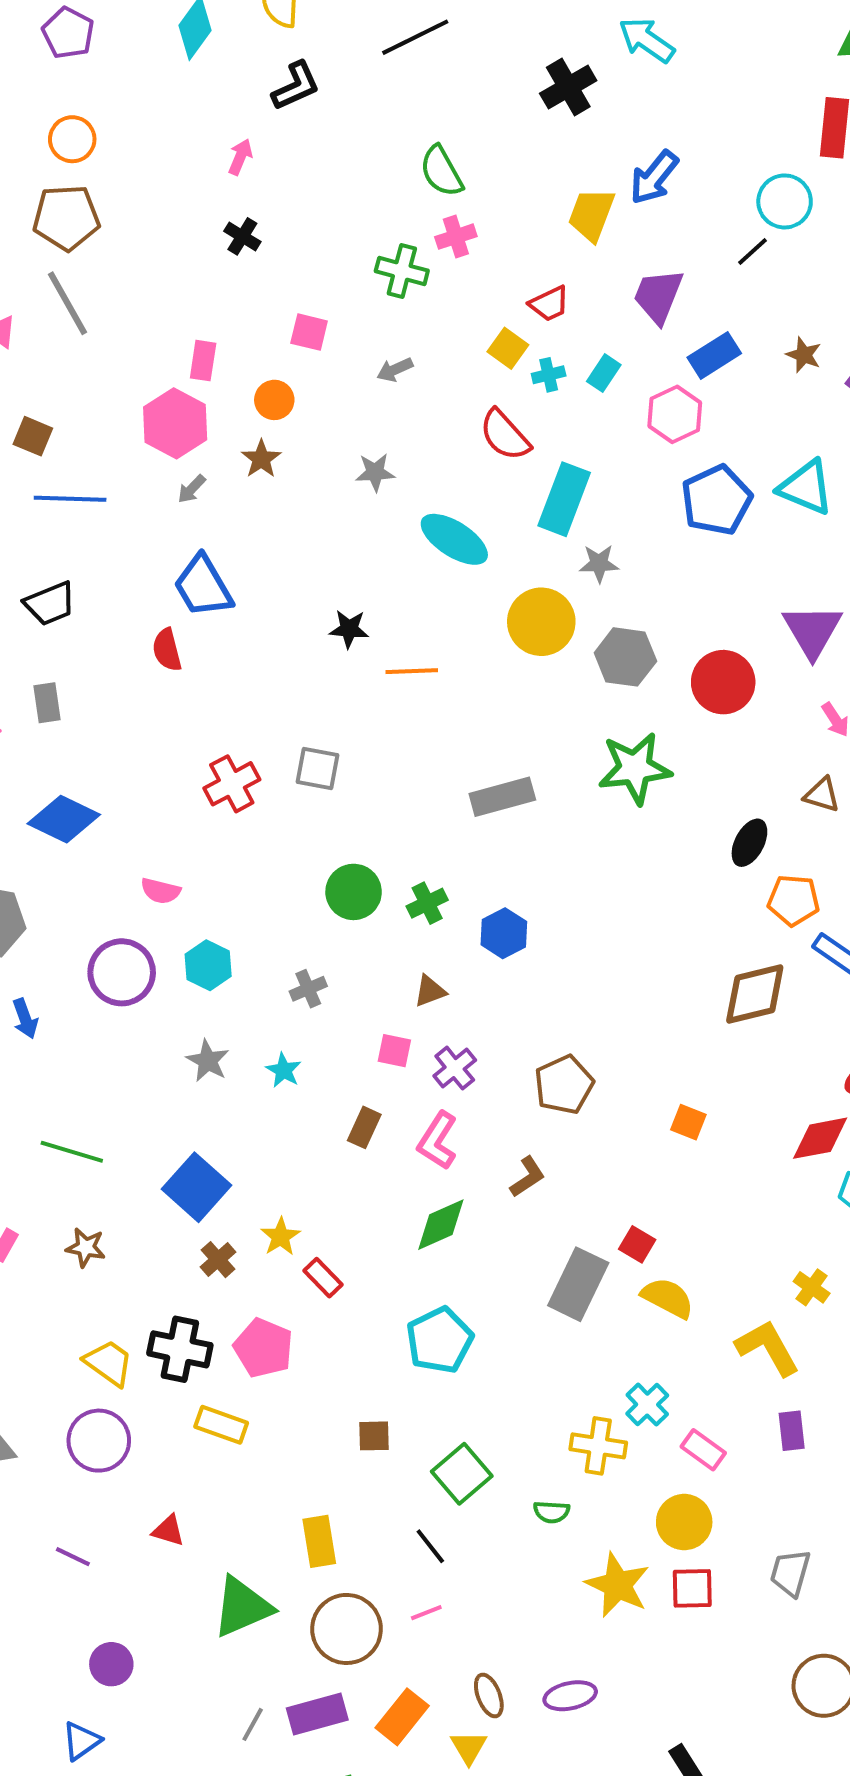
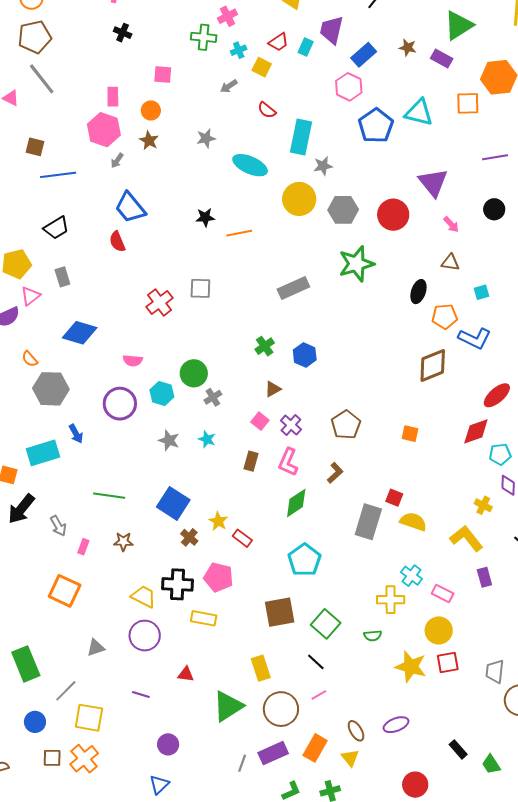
gray arrow: (395, 370) -> (229, 86), moved
cyan rectangle: (604, 373) -> (306, 47), moved
cyan cross: (549, 375) -> (239, 50), moved
red semicircle: (505, 435) -> (267, 110), size x0.7
green circle: (354, 892) -> (194, 373), moved
pink square: (394, 1051) -> (260, 421), turned 36
brown square: (374, 1436) -> (280, 612), size x1.8
gray trapezoid: (790, 1573) -> (495, 671), moved

